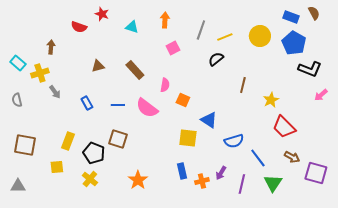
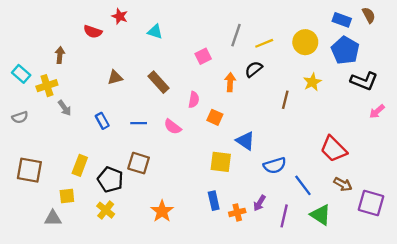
orange arrow: (165, 20) -> (230, 82), moved
gray semicircle: (17, 100) -> (20, 117), turned -96
yellow star: (271, 100) -> (312, 82), moved
pink semicircle: (147, 108) -> (173, 127), size x0.7
green triangle: (273, 183) -> (321, 215), turned -30
gray triangle: (18, 186) -> (53, 218), moved

